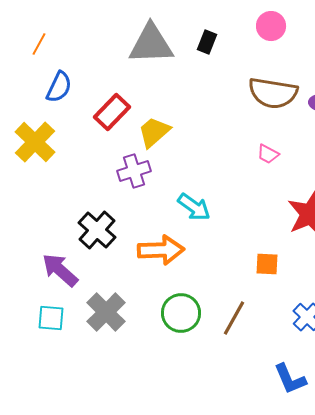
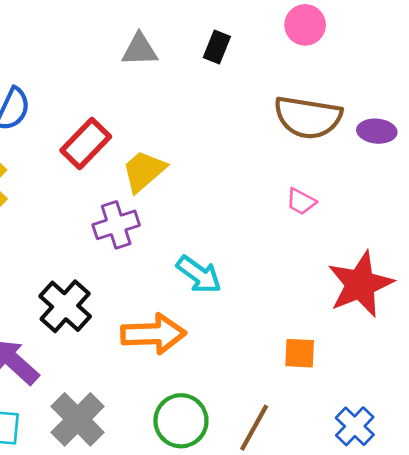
gray triangle: (151, 44) -> (140, 50), size x0.6

